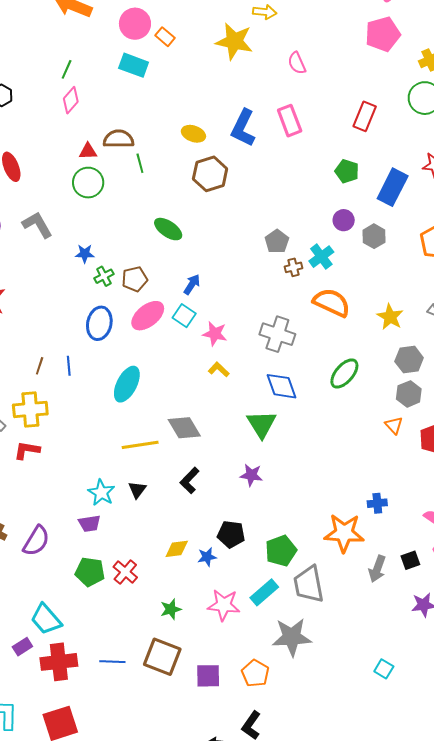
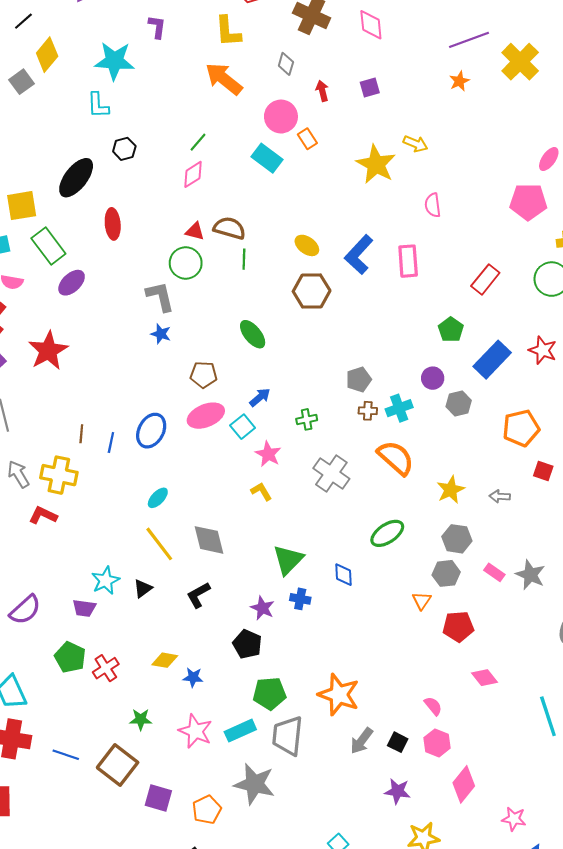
gray L-shape: (37, 225) -> (160, 296), moved
green cross: (104, 276) -> (307, 419), moved
blue ellipse: (99, 323) -> (151, 431), moved
brown line: (40, 366) -> (81, 434), turned -30
cyan ellipse: (127, 384) -> (158, 498), moved, size x0.6
blue diamond: (282, 386) -> (343, 575), moved, size x0.7
yellow line: (140, 445) -> (159, 544), turned 45
blue cross: (377, 503) -> (300, 599), moved
black pentagon: (231, 534) -> (247, 644), moved
black square: (410, 560) -> (398, 742), turned 30

